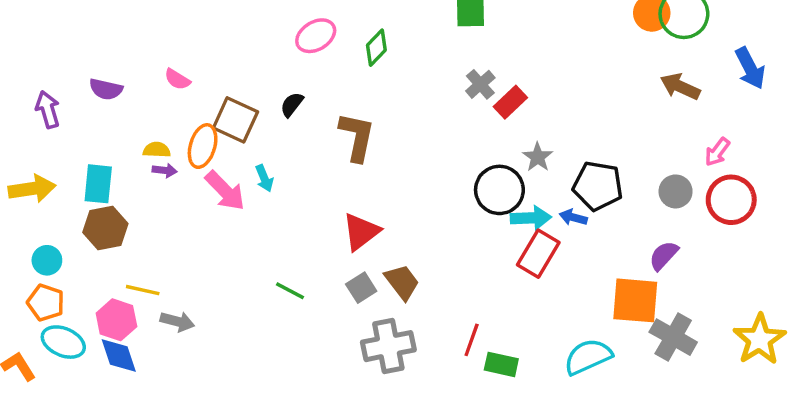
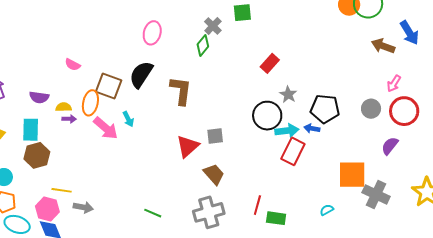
pink ellipse: (316, 36) -> (152, 33), turned -40
green diamond: (376, 48) -> (203, 45), moved
gray cross: (480, 84) -> (213, 26), moved
brown arrow: (680, 87) -> (383, 46), moved
purple semicircle: (106, 89) -> (39, 97), moved
black semicircle: (292, 105) -> (141, 74), size x1.8
purple semicircle: (664, 255) -> (390, 146), moved
gray square: (361, 288) -> (215, 136), moved, turned 30
green line: (290, 291) -> (153, 213), moved
cyan semicircle: (588, 357) -> (327, 210), size x0.5

